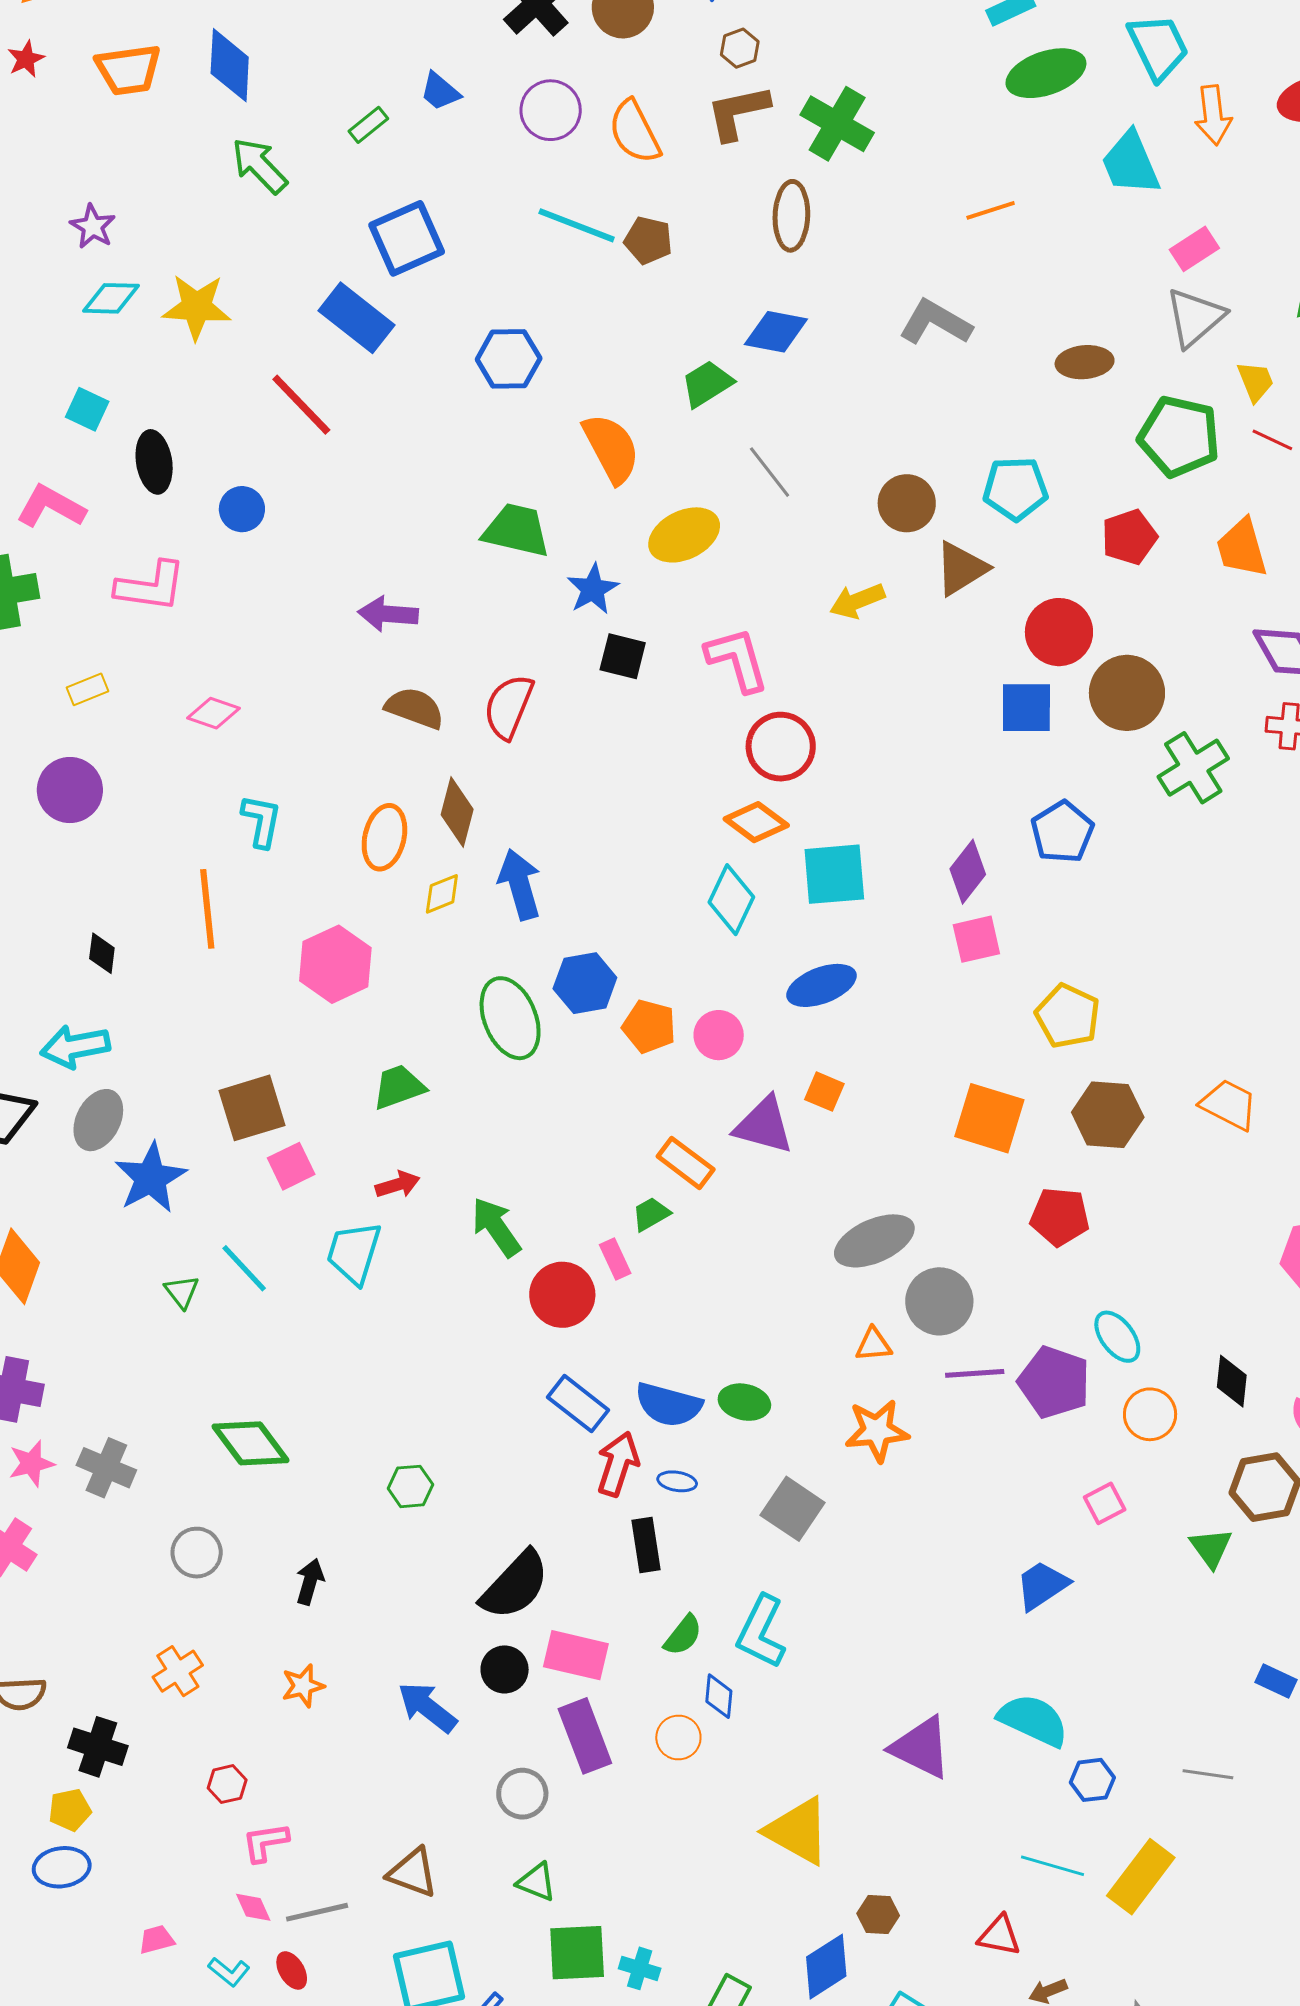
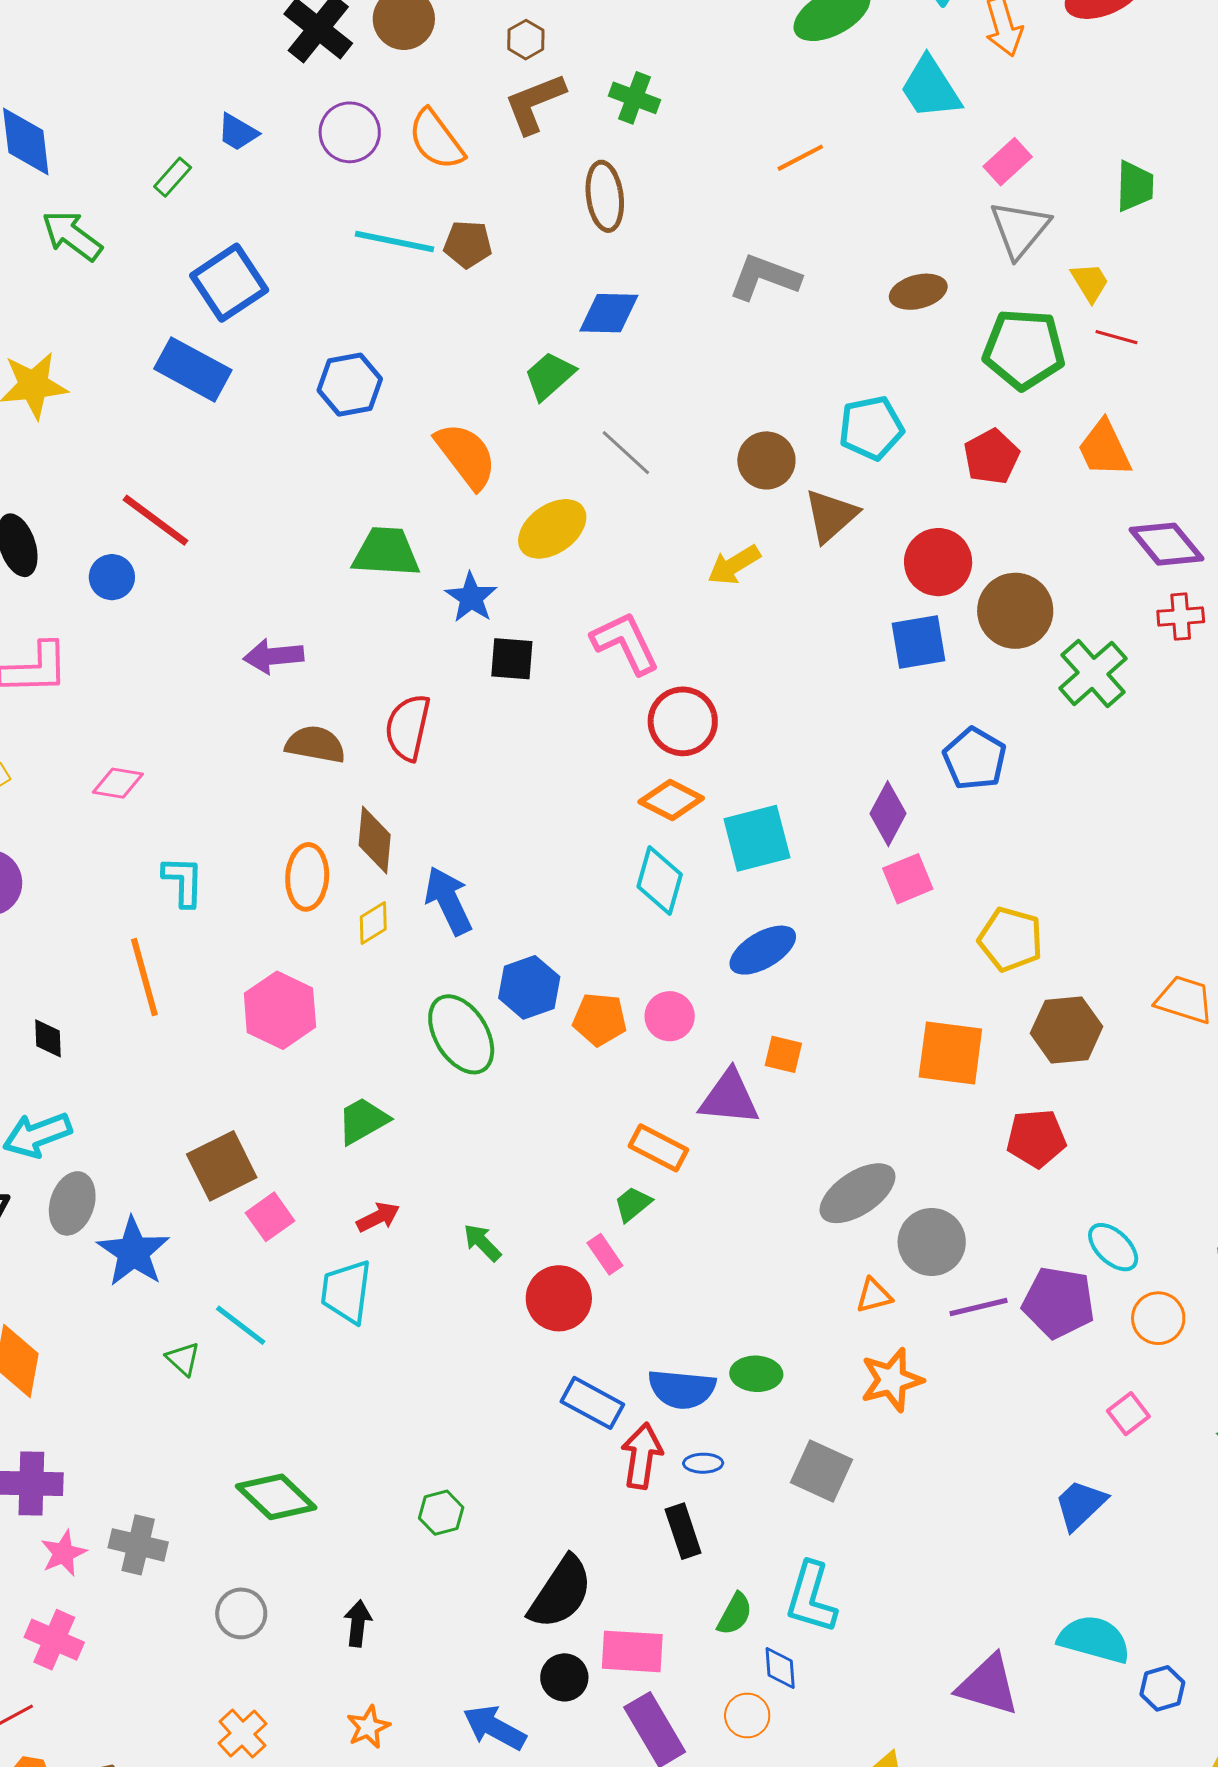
green cross: (837, 124) -> (635, 98), size x0.7
red line: (301, 405) -> (155, 520), moved
green arrow: (496, 1227) -> (482, 1243), size x0.7

